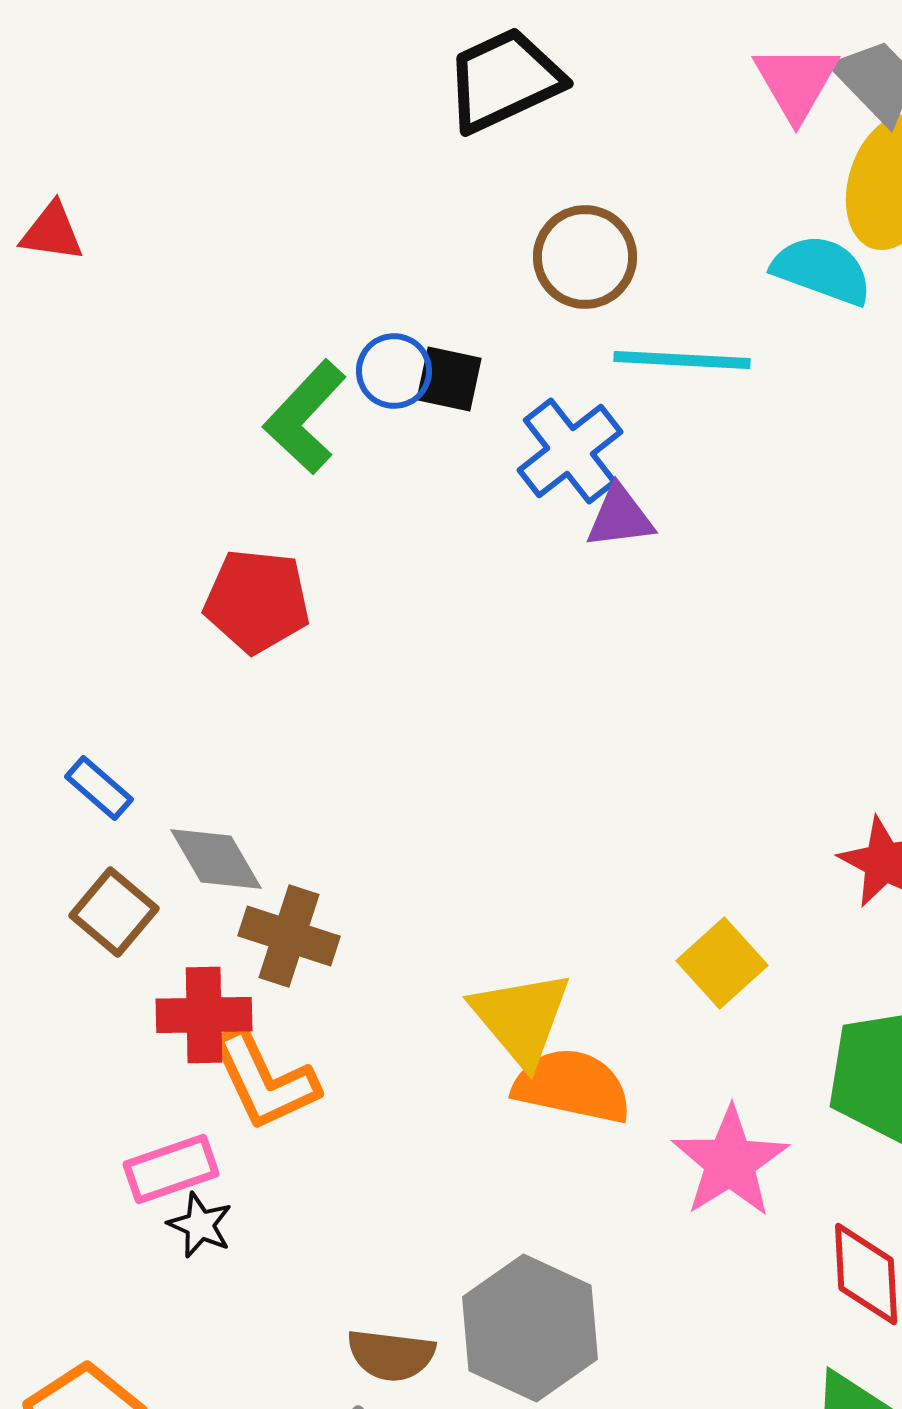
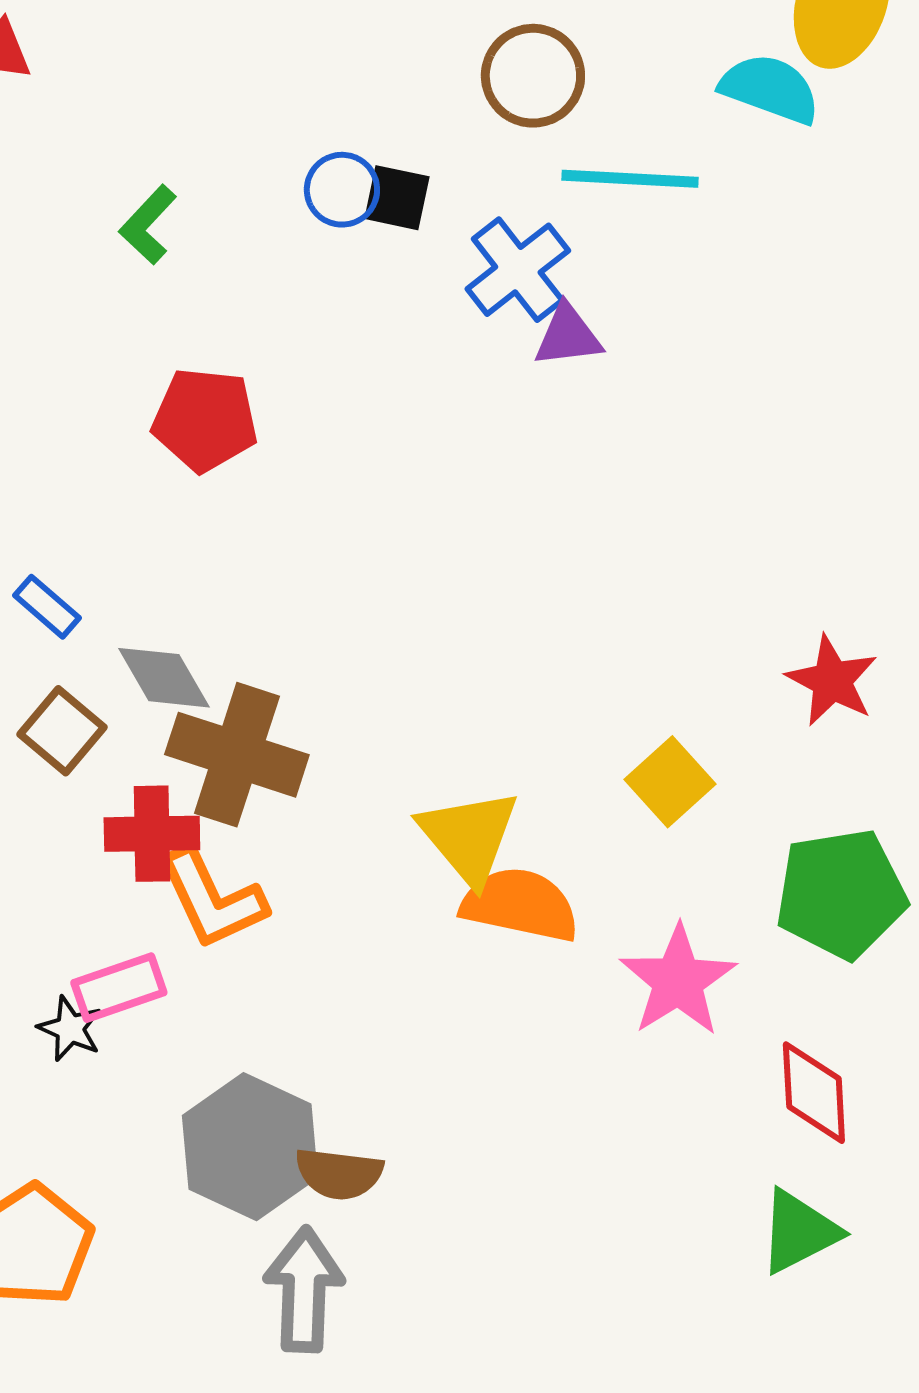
green L-shape: (305, 417) -> (148, 225), moved, size x0.7
brown cross: (289, 936) -> (237, 755), size x1.4
black star: (200, 1225) -> (70, 1029), moved
gray hexagon: (530, 1328) -> (250, 1147), moved

